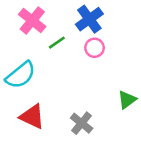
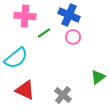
blue cross: (89, 19) -> (69, 15), turned -30
pink cross: (32, 20) -> (25, 16), turned -35

